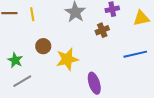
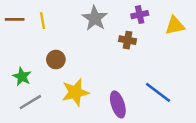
brown cross: (102, 30) -> (128, 40), turned 32
blue line: (135, 54) -> (158, 92), moved, turned 50
yellow star: (67, 59) -> (75, 92), moved

